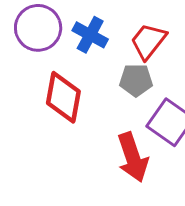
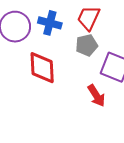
red arrow: (133, 157) -> (96, 96), size x0.7

